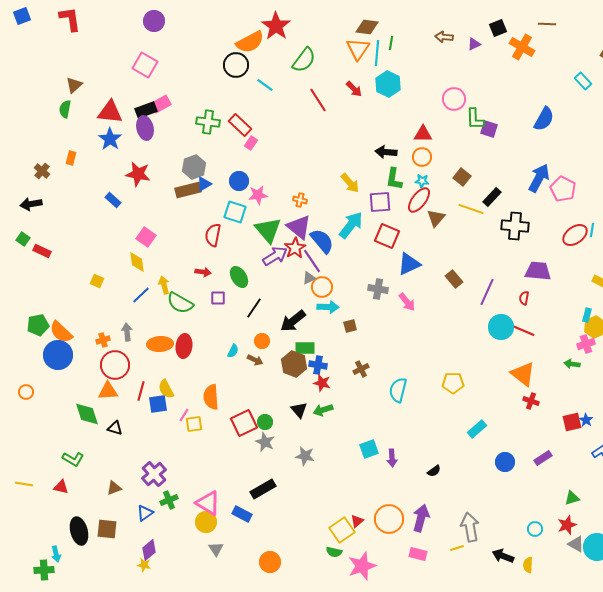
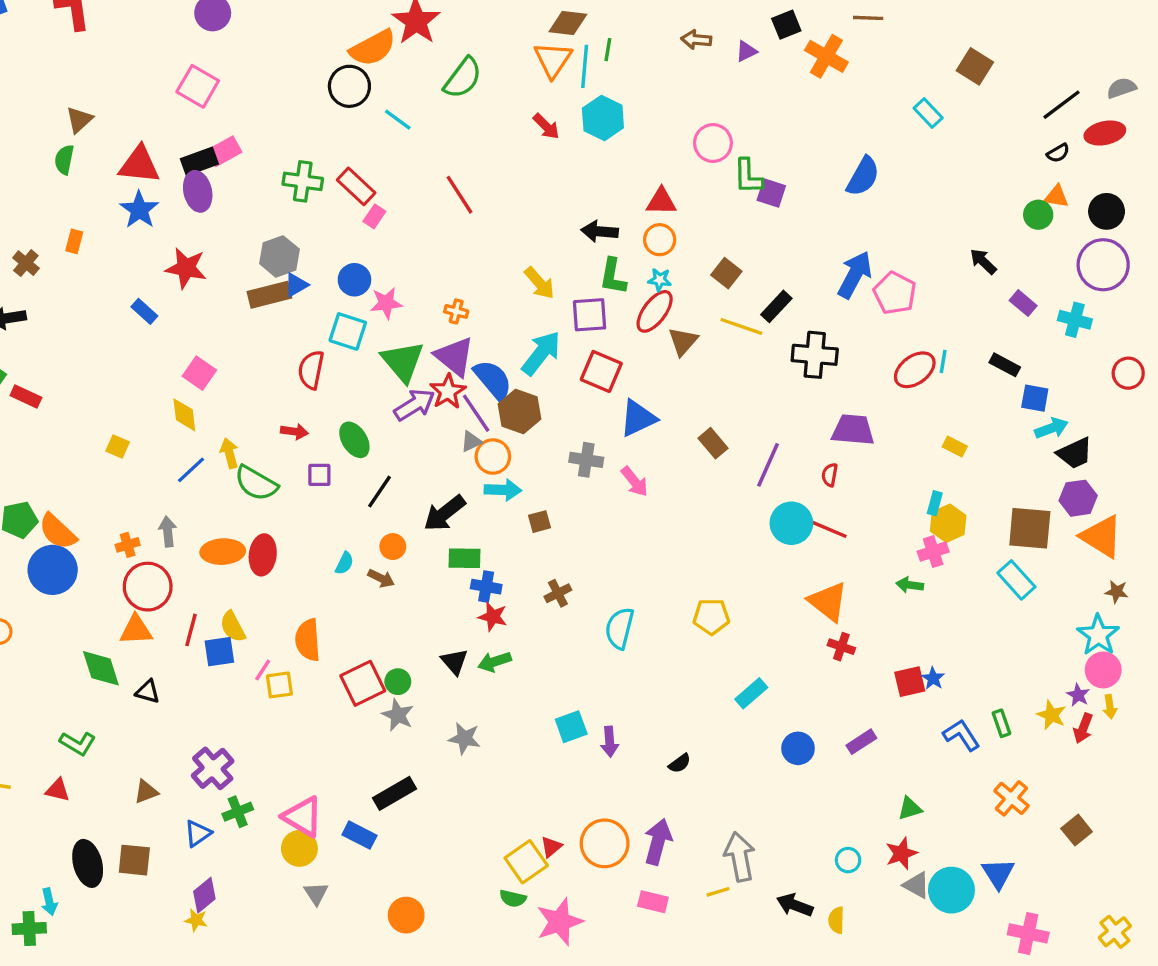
red line: (318, 100) -> (459, 195), moved
brown hexagon: (294, 364) -> (520, 411), moved

